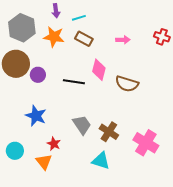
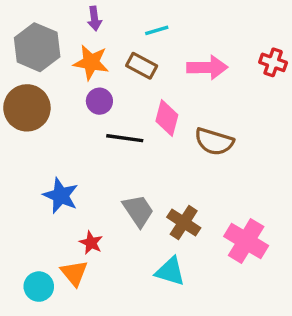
cyan line: (79, 18) -> (157, 30), moved
pink arrow: (123, 40) -> (207, 67), size x1.6
purple circle: (38, 75) -> (99, 101), moved
cyan circle: (15, 151) -> (39, 287), moved

